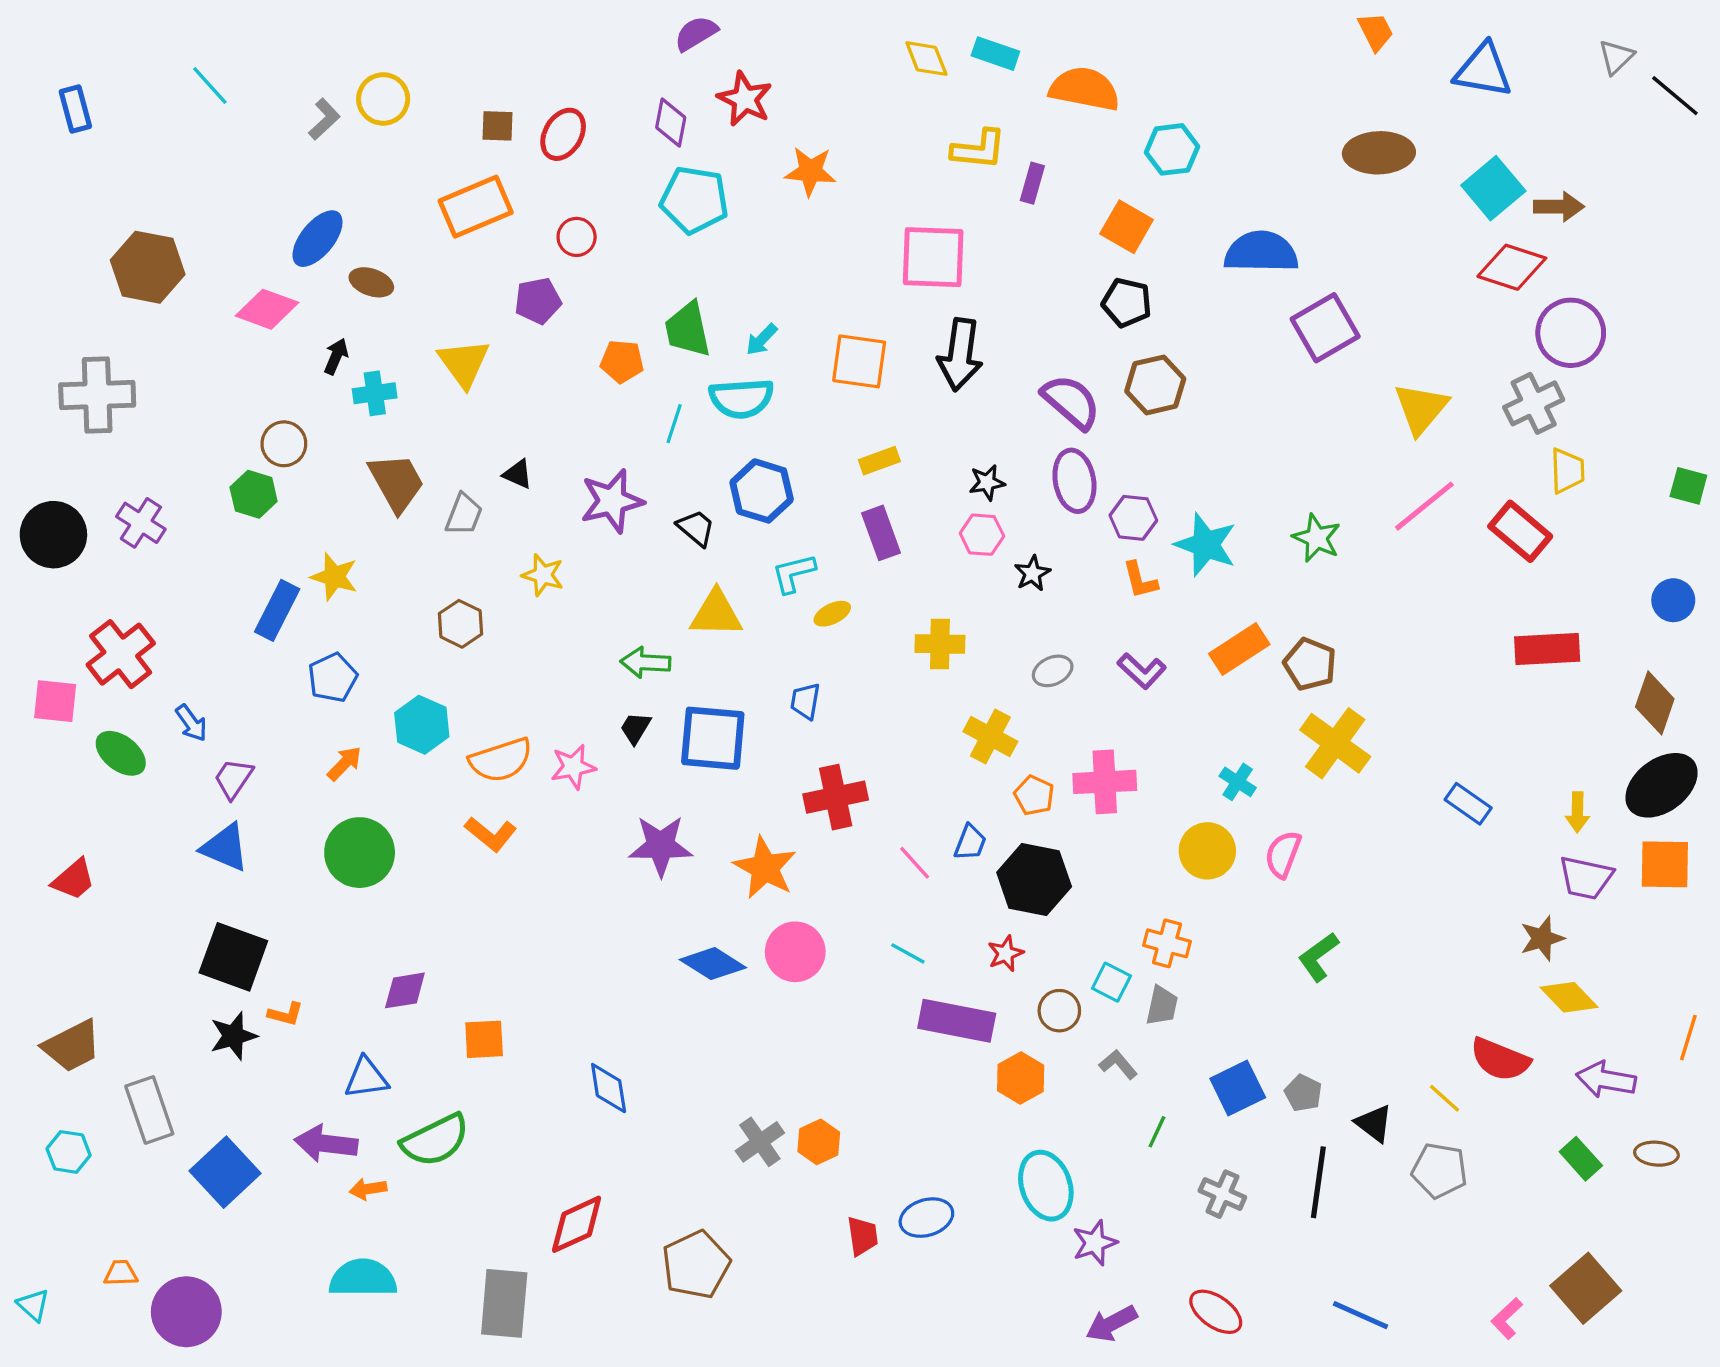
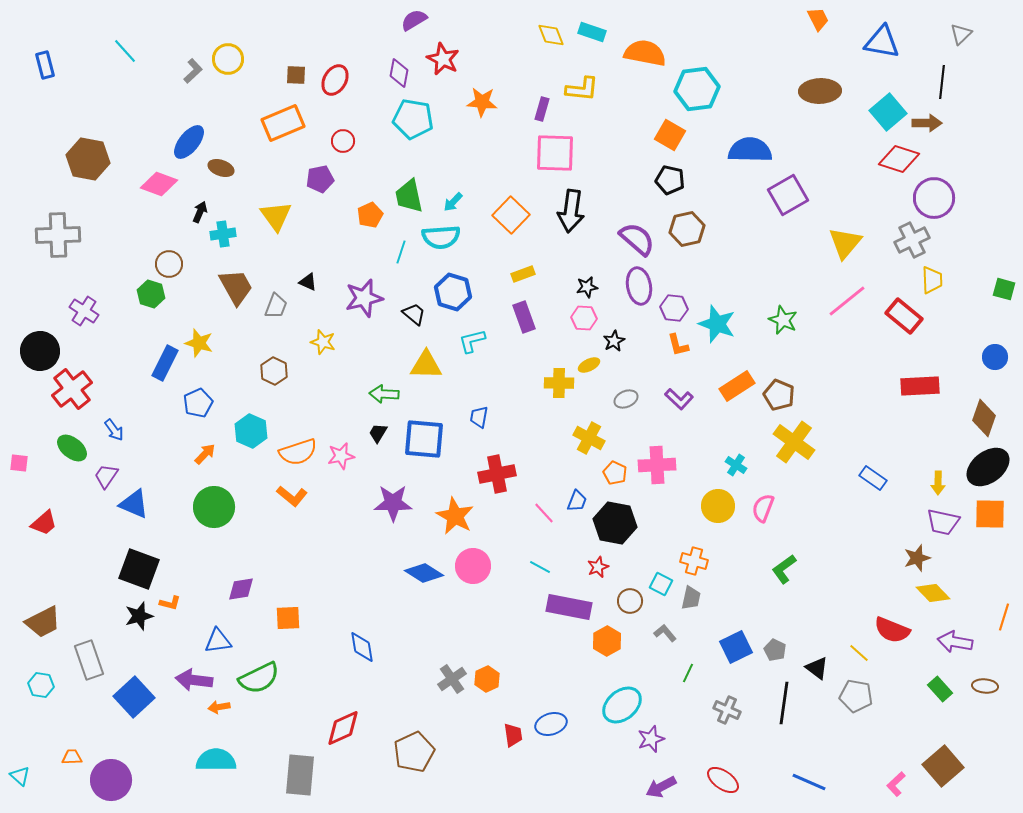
black line: (1675, 96) -> (942, 82), moved, turned 56
cyan hexagon: (1172, 149) -> (697, 89), size x1.4
purple rectangle: (1032, 183) -> (542, 109), moved
orange pentagon: (622, 361) -> (370, 215), turned -30
orange square: (859, 361) -> (511, 215), turned 36
black circle: (53, 535) -> (40, 351), moved
yellow ellipse: (832, 614) -> (589, 365), moved
pink square: (55, 701) -> (19, 463), moved, size x0.7
purple trapezoid: (233, 779) -> (106, 476), moved
cyan ellipse: (1046, 1186) -> (622, 705), turned 69

